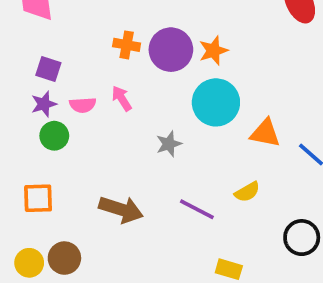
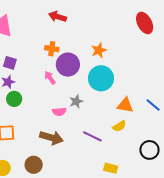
purple circle: (171, 50) -> (68, 65), moved
pink semicircle: (83, 105) -> (59, 112), moved
orange triangle: (265, 133) -> (125, 105), moved
brown circle: (64, 258) -> (34, 165), moved

